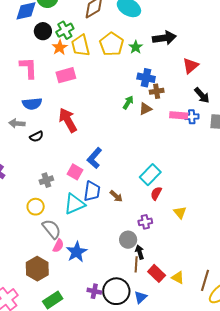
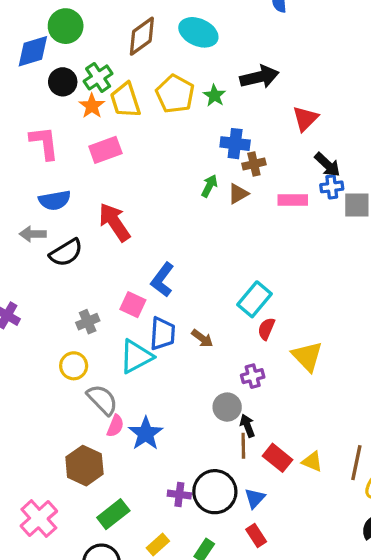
blue cross: (192, 117) -> (332, 187), moved
black semicircle: (36, 137) -> (66, 253), size x1.5
yellow triangle: (180, 212) -> (307, 356), size x1.5

